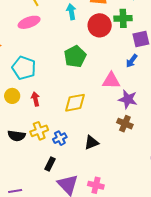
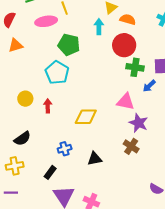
green cross: (123, 18) -> (135, 67), moved
pink ellipse: (29, 22) -> (46, 21), moved
green pentagon: (75, 57) -> (69, 45), moved, turned 30
cyan pentagon: (24, 68) -> (57, 73), moved
yellow cross: (39, 131) -> (15, 166), moved
black semicircle: (17, 136) -> (22, 139), turned -54

